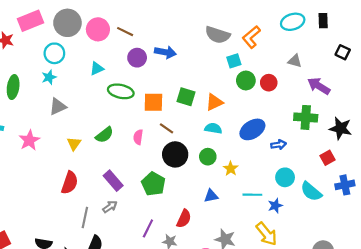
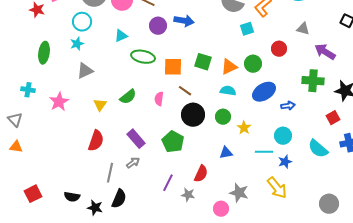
green circle: (246, 80) -> (253, 64), moved
cyan circle: (285, 177) -> (283, 136), moved

